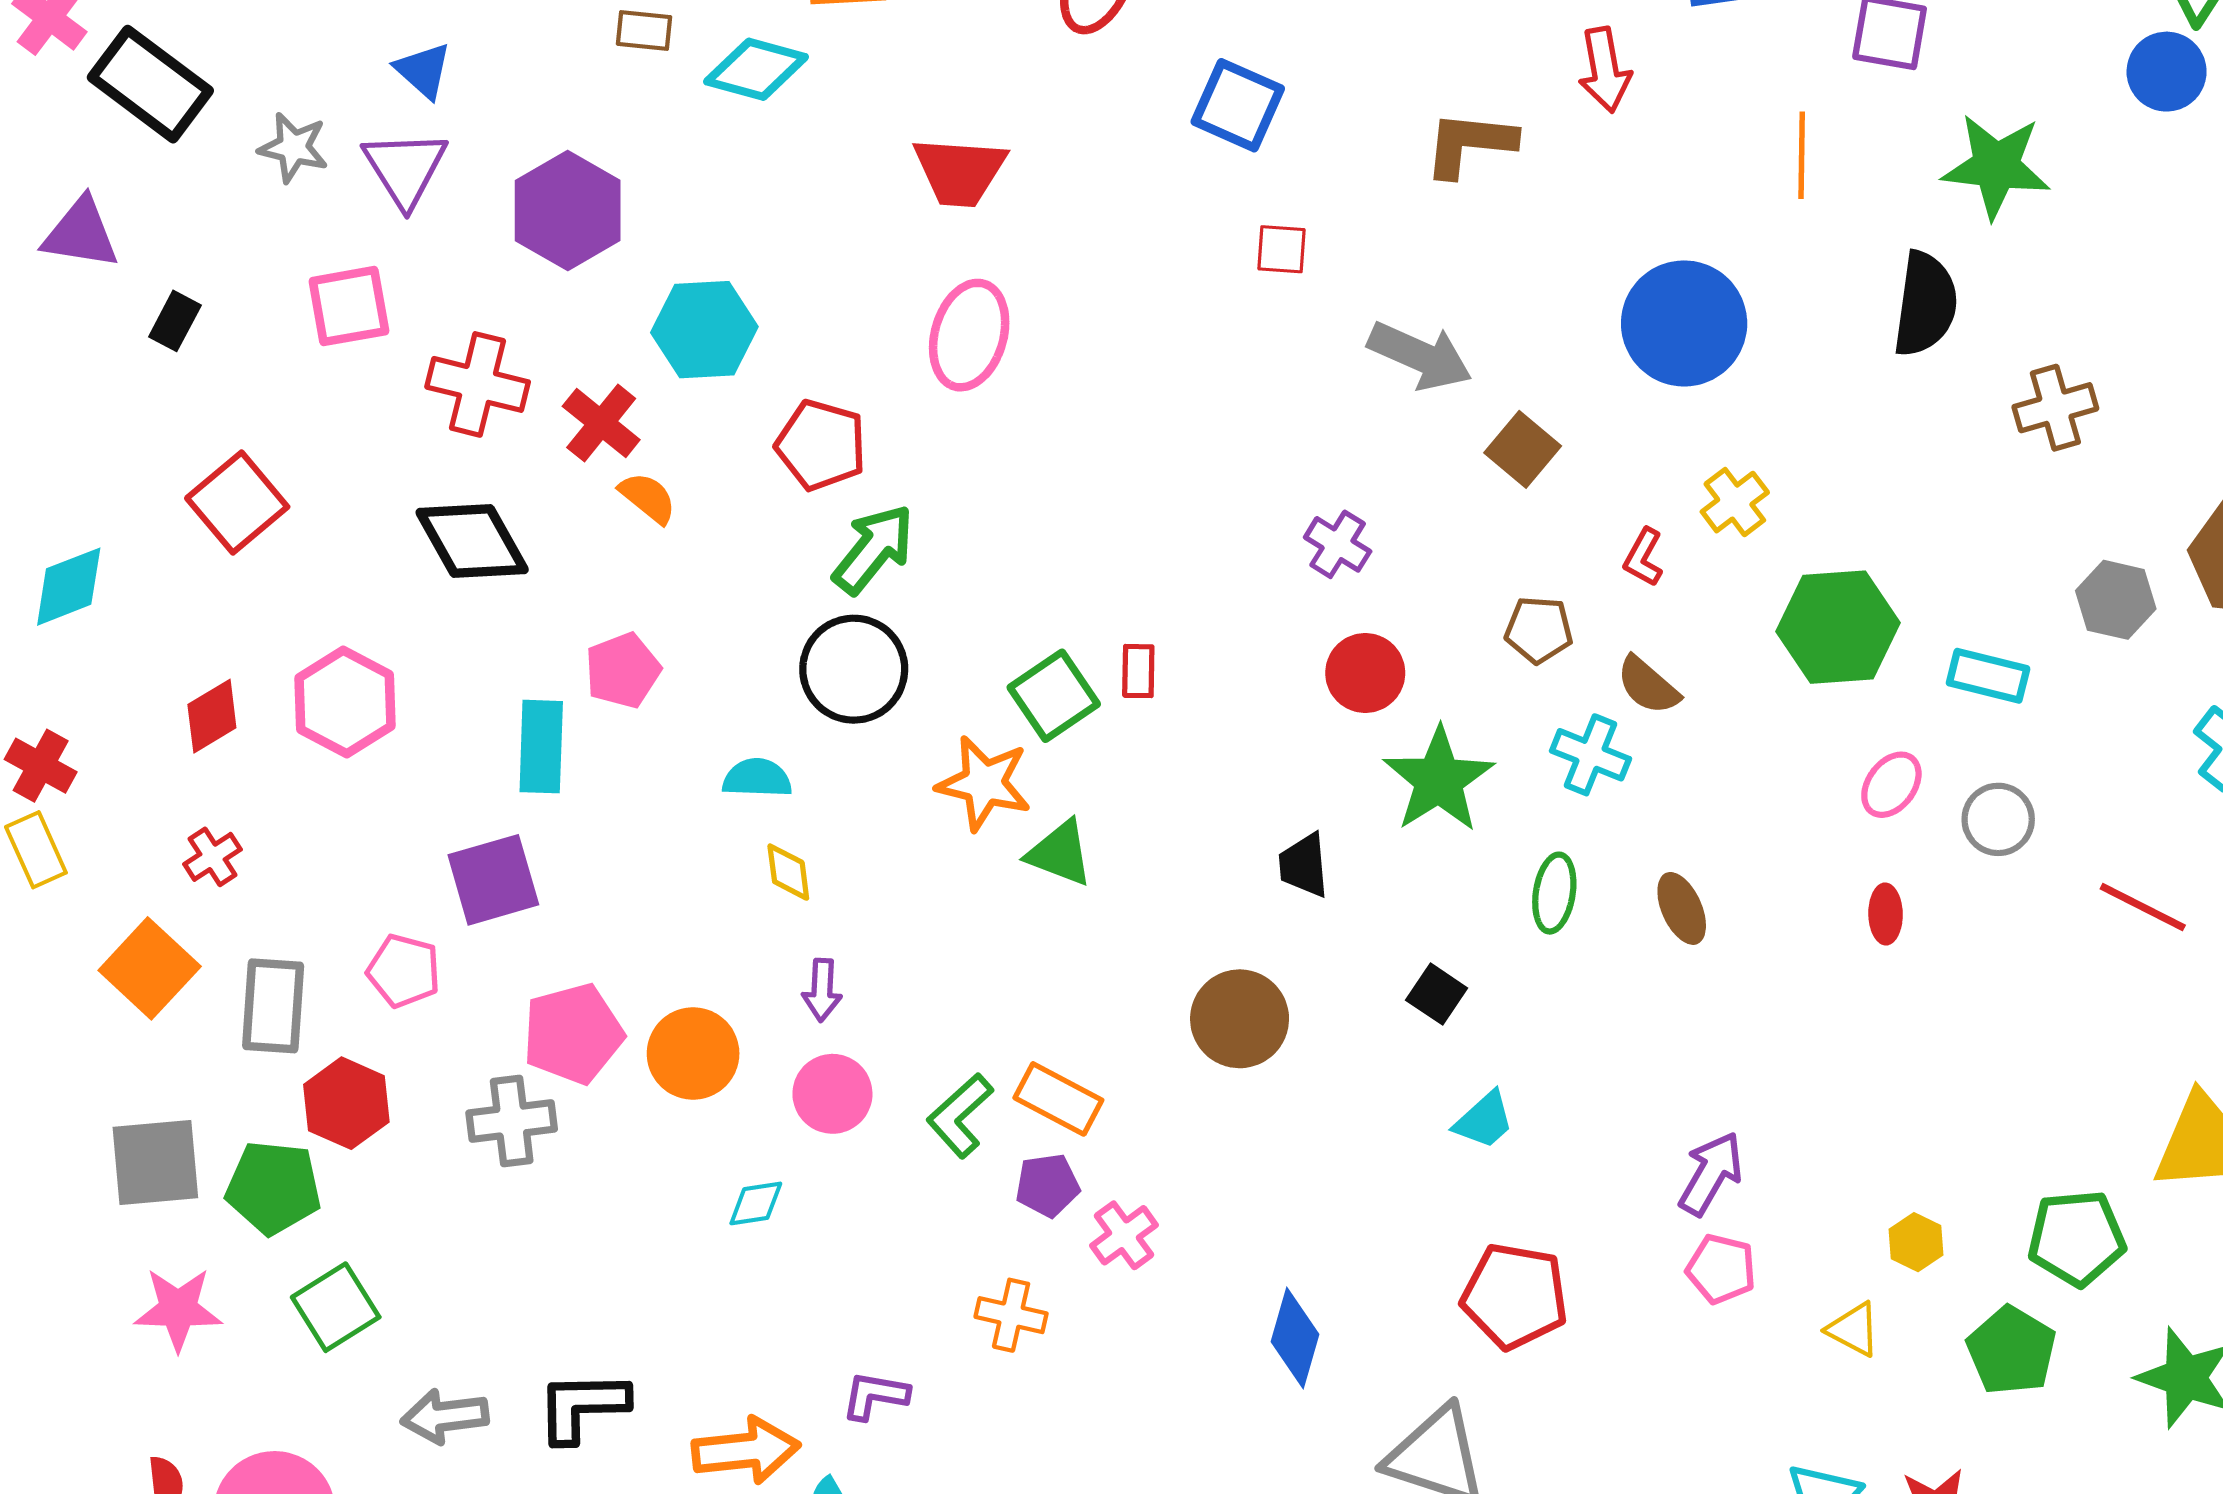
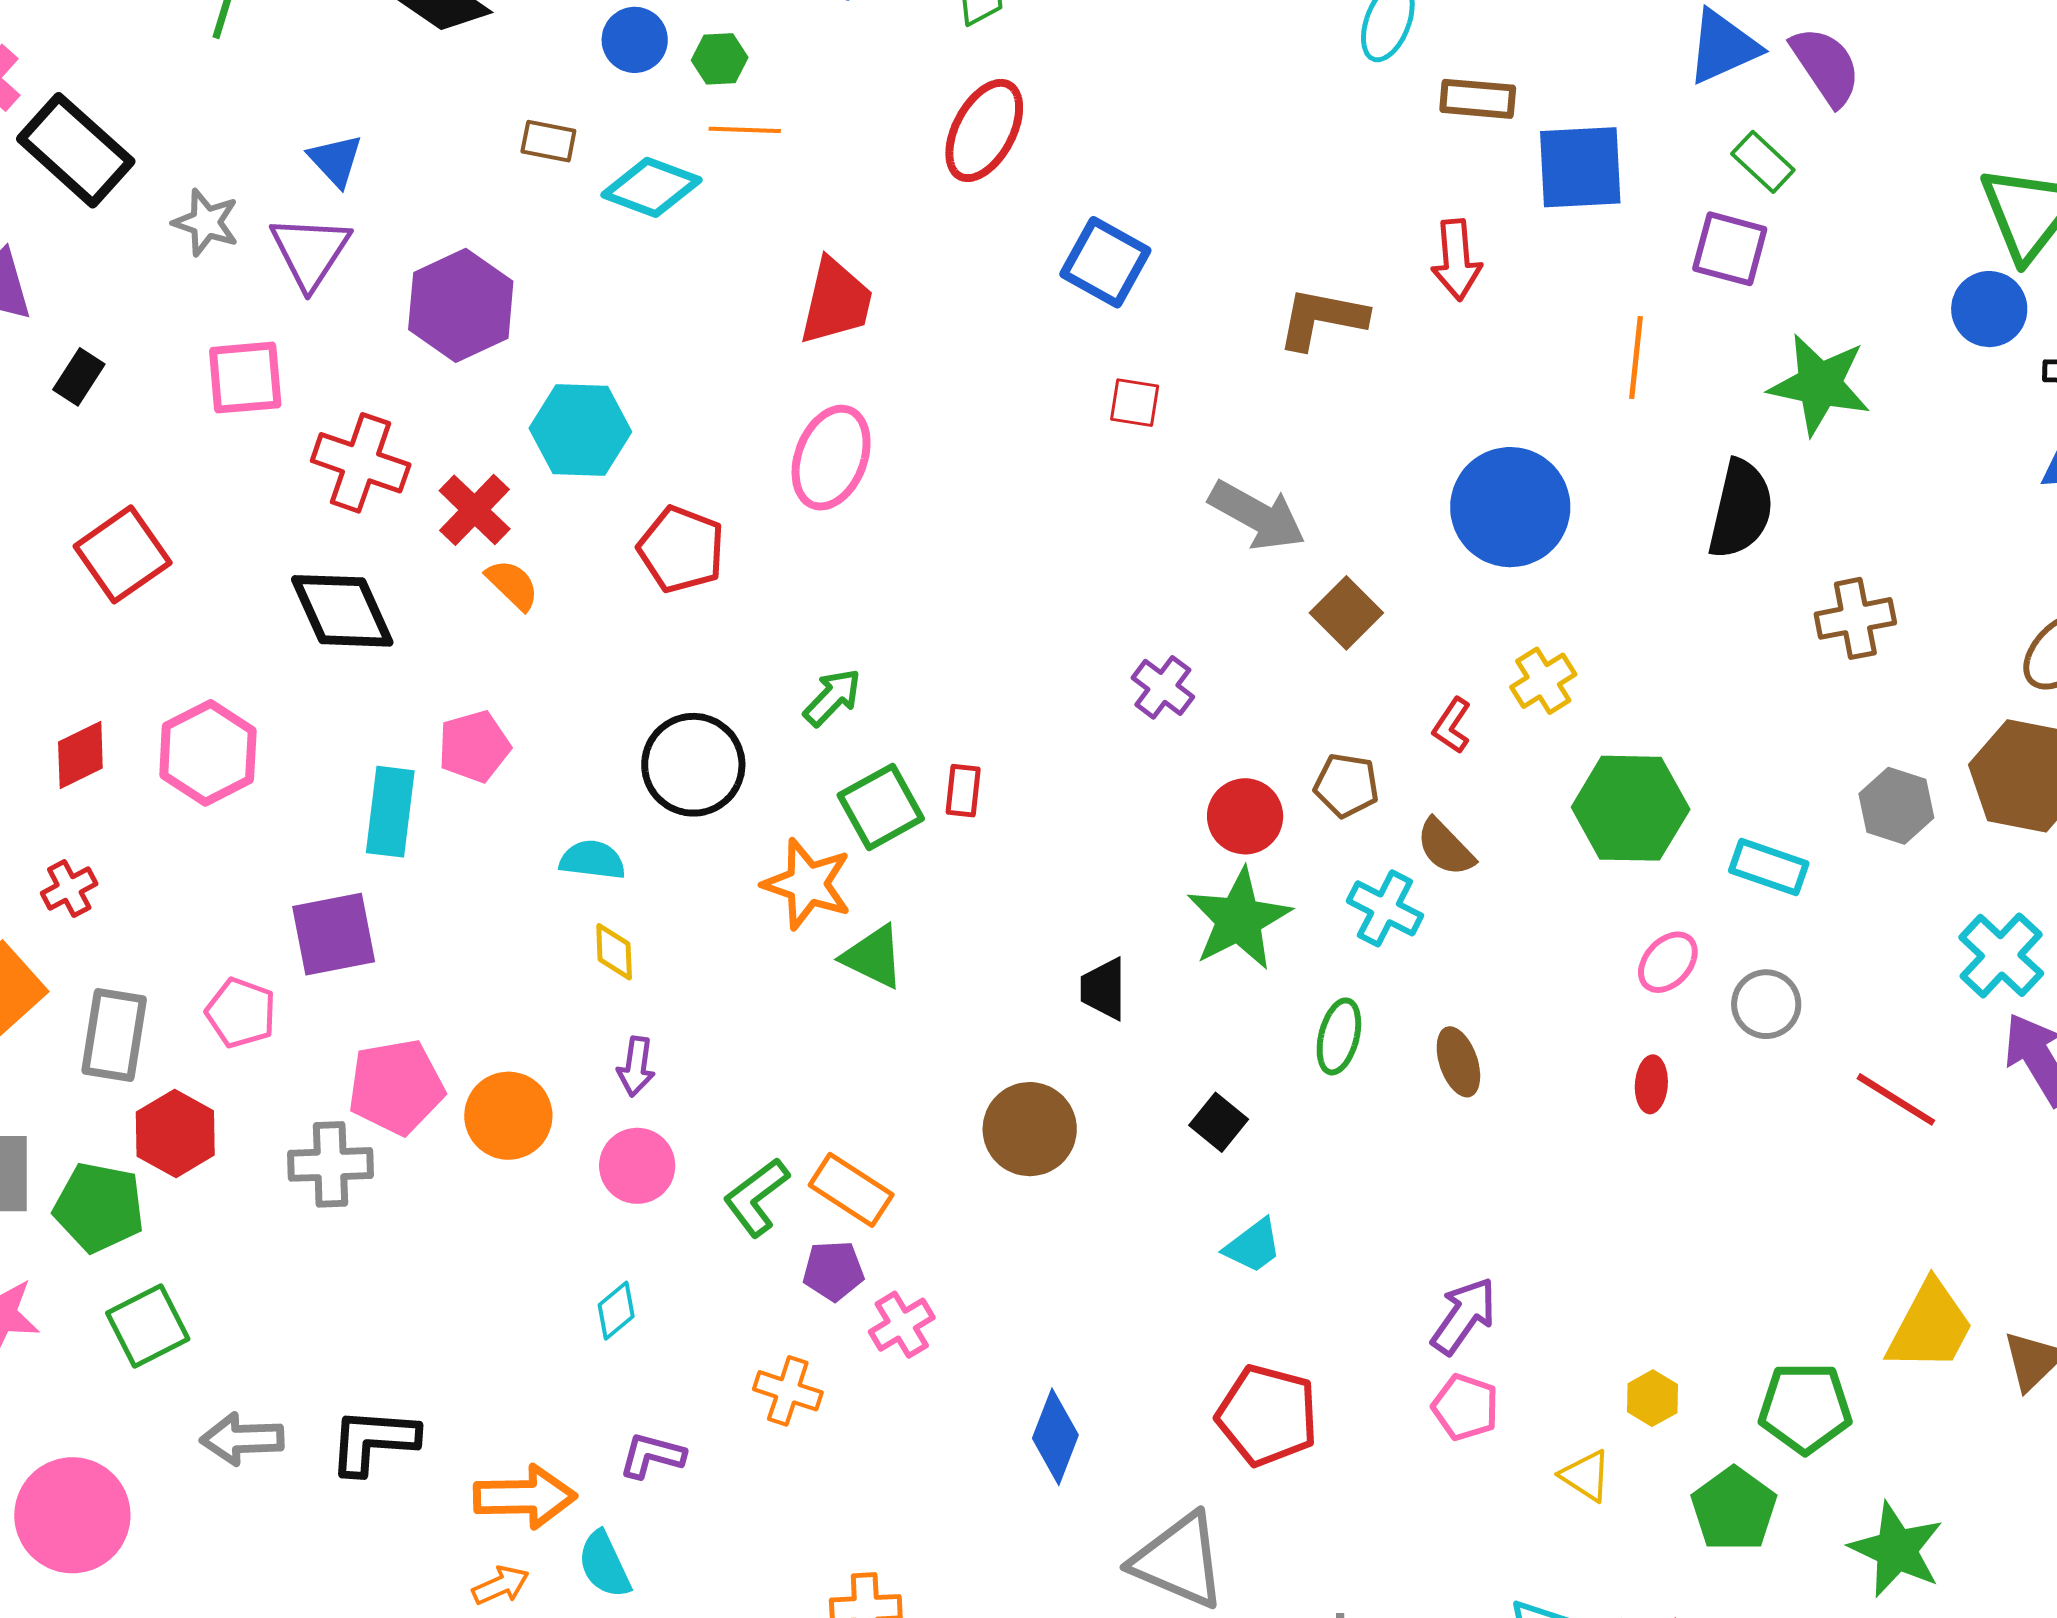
red trapezoid: (960, 171) -> (836, 302), turned -86
green arrow: (873, 549) -> (832, 697), moved, size x0.7
red circle: (1365, 673) -> (1245, 816), moved
cyan diamond: (756, 1203) -> (616, 1311), moved, turned -36

